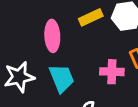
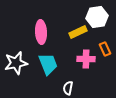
yellow rectangle: (91, 17) -> (78, 32), moved

